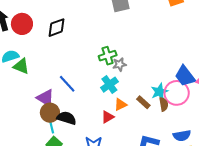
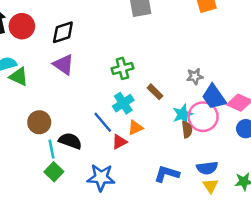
gray star: (119, 64) -> (195, 76), moved
blue line: (67, 84) -> (103, 122), moved
purple triangle: (45, 98) -> (64, 65), moved
brown rectangle: (143, 102) -> (155, 92), moved
brown circle: (50, 113) -> (39, 122), moved

